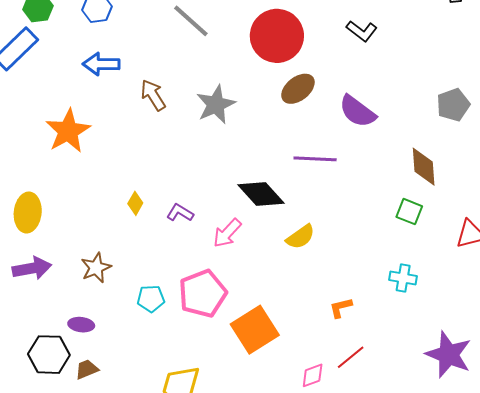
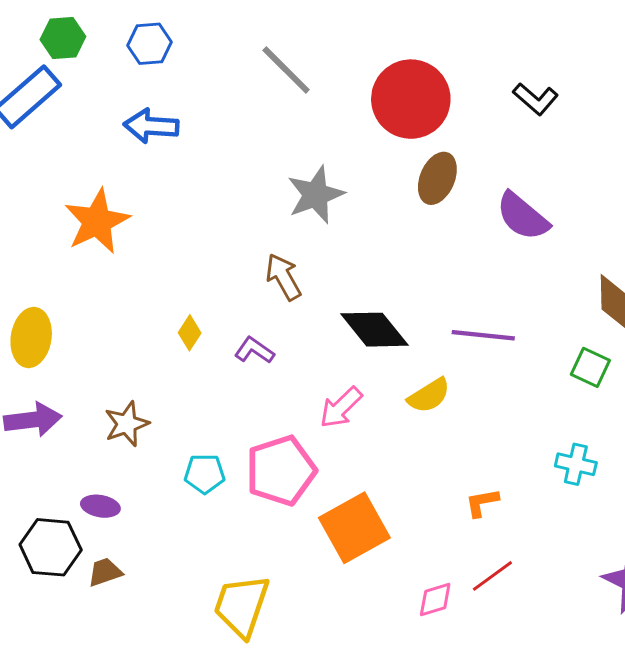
brown ellipse: (298, 89) -> (437, 178), turned -32
brown arrow: (153, 95) -> (283, 277), moved
purple line: (315, 159) -> (483, 335), moved
pink arrow: (227, 233) -> (341, 407), moved

